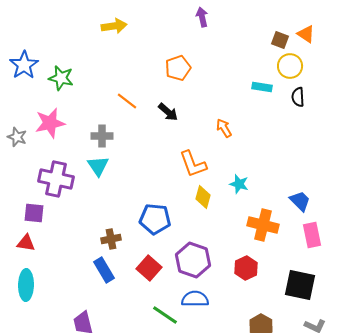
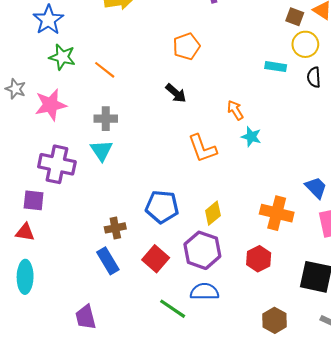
blue star: (24, 65) -> (48, 20), moved
orange line: (127, 101) -> (105, 70), moved
gray star: (17, 137) -> (16, 89), moved
cyan star: (239, 184) -> (251, 137), moved
yellow diamond: (203, 197) -> (213, 213), moved, turned 35

